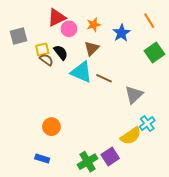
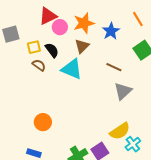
orange star: (94, 25) -> (84, 23), size x1.5
brown semicircle: (46, 60) -> (39, 65), moved
brown line: (104, 78) -> (114, 67), moved
cyan cross: (147, 124) -> (133, 144), moved

